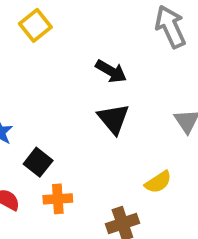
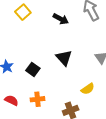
black arrow: (111, 71) -> (61, 19), moved
black square: (38, 162) -> (33, 69), moved

